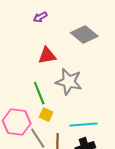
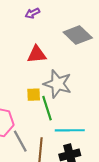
green line: (39, 93) -> (47, 108), moved
yellow square: (46, 115) -> (34, 95), moved, turned -32

